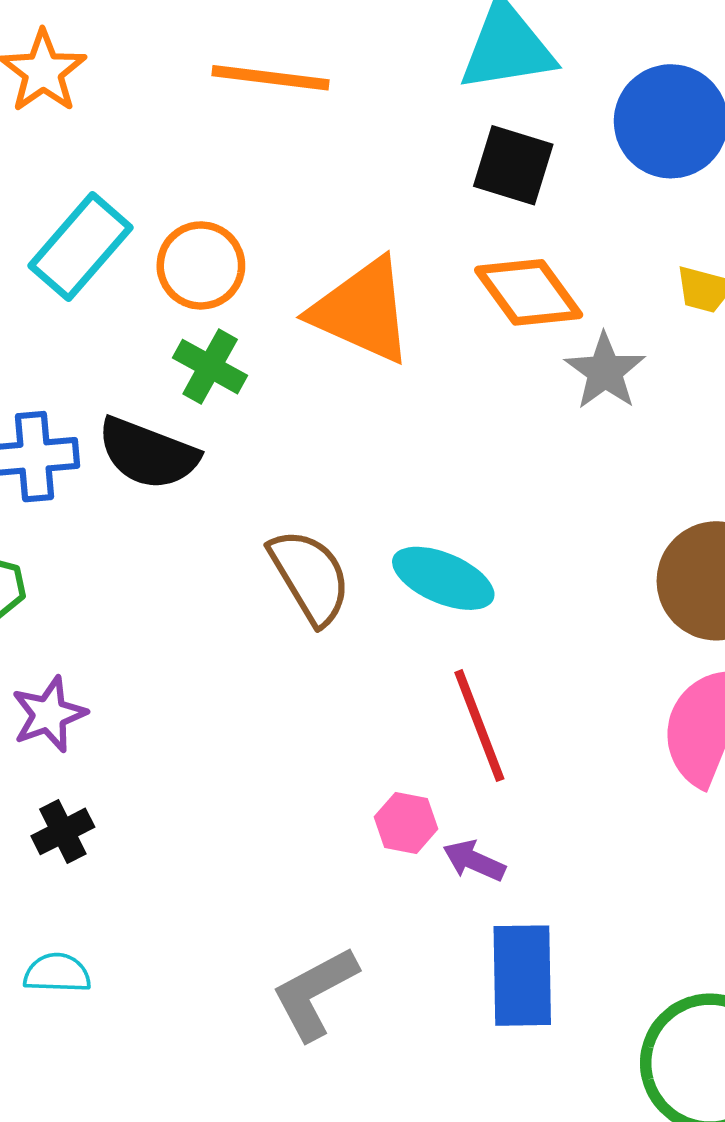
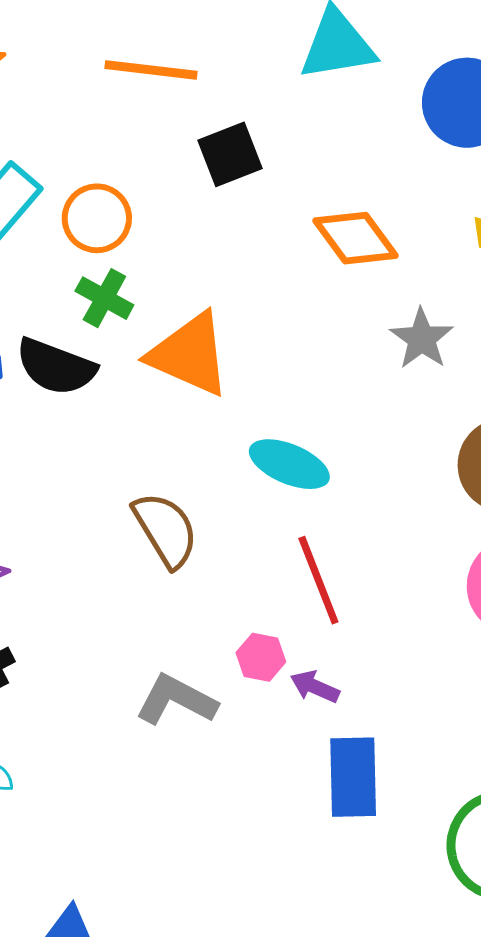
black square: (513, 165) -> (230, 154), moved, turned -38
orange triangle: (362, 311) -> (189, 354), moved
gray star: (605, 371) -> (422, 339), moved
brown semicircle: (310, 577) -> (166, 530), moved
gray L-shape: (315, 993) -> (176, 700), moved, turned 56

